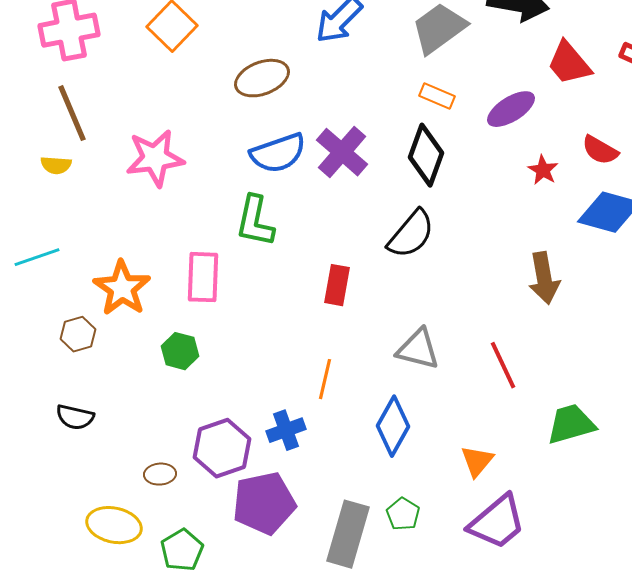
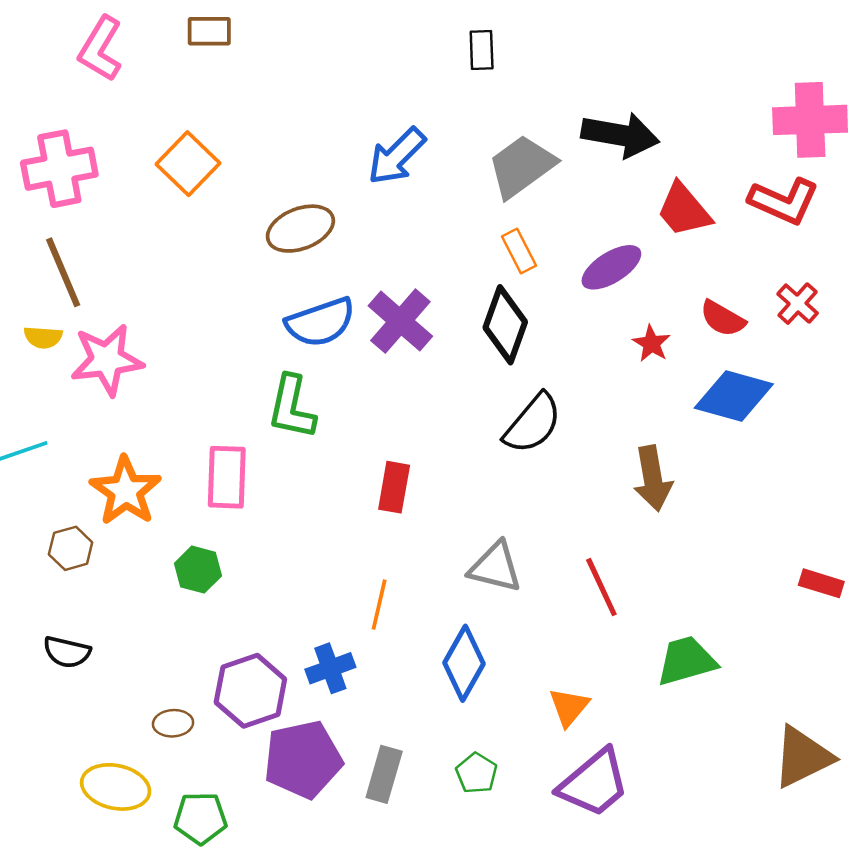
orange rectangle: (437, 96) -> (519, 251), turned 40
pink star: (155, 158) -> (107, 360), moved
black semicircle: (411, 234) -> (533, 423), moved
gray rectangle: (348, 534) -> (384, 774), moved, size x0.7
green pentagon: (182, 550) -> (200, 818), turned 30

